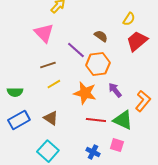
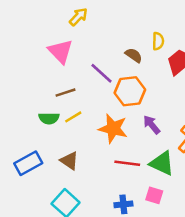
yellow semicircle: (129, 19) -> (158, 41), moved, turned -32
green semicircle: (15, 92) -> (49, 118), moved
blue cross: (93, 152) -> (123, 204), turned -32

